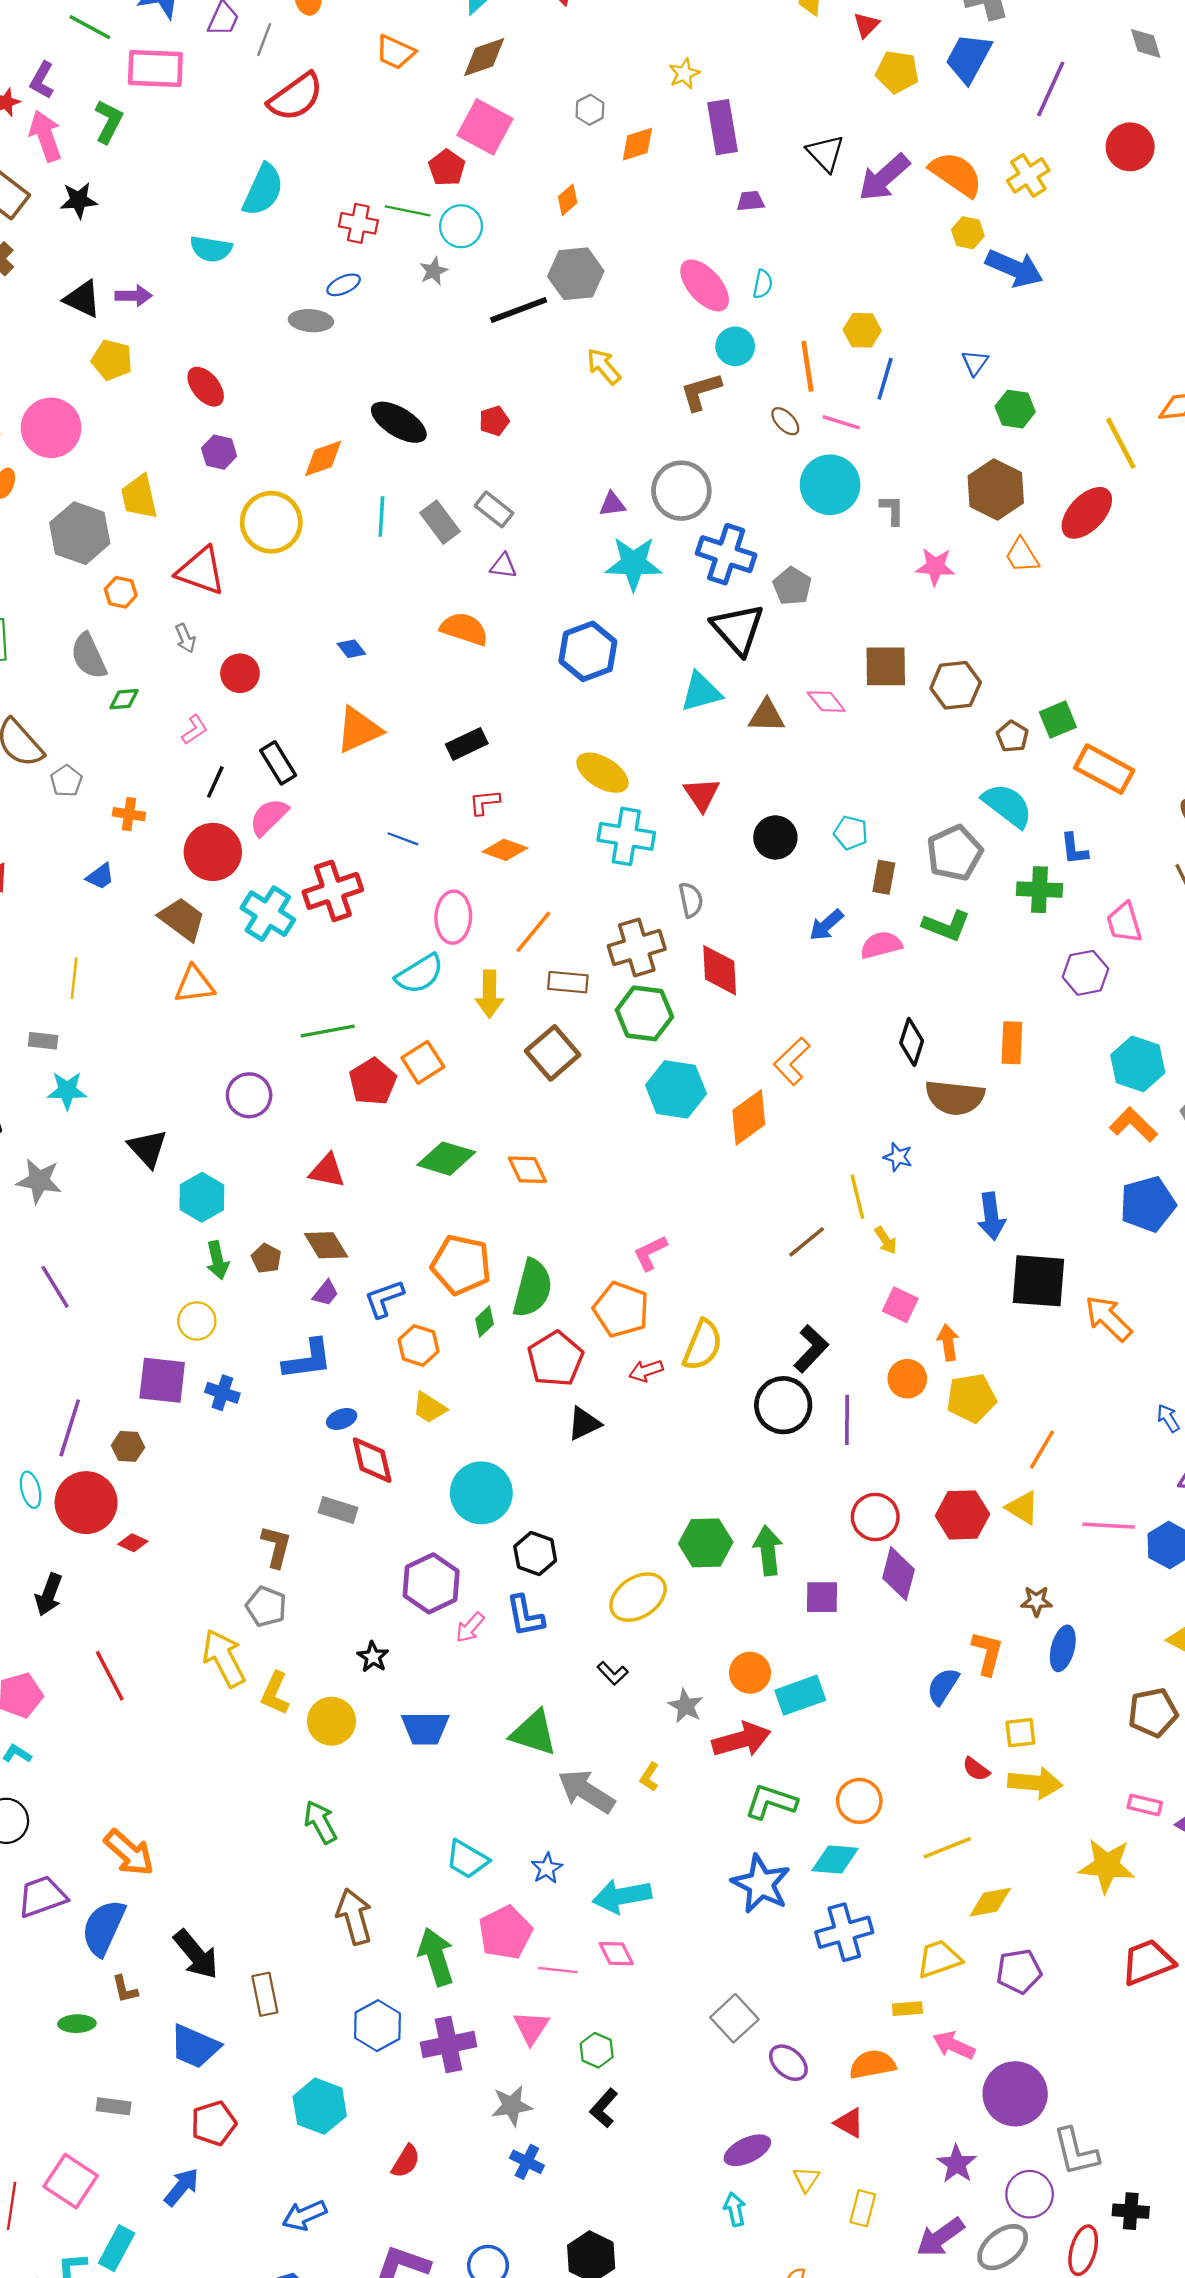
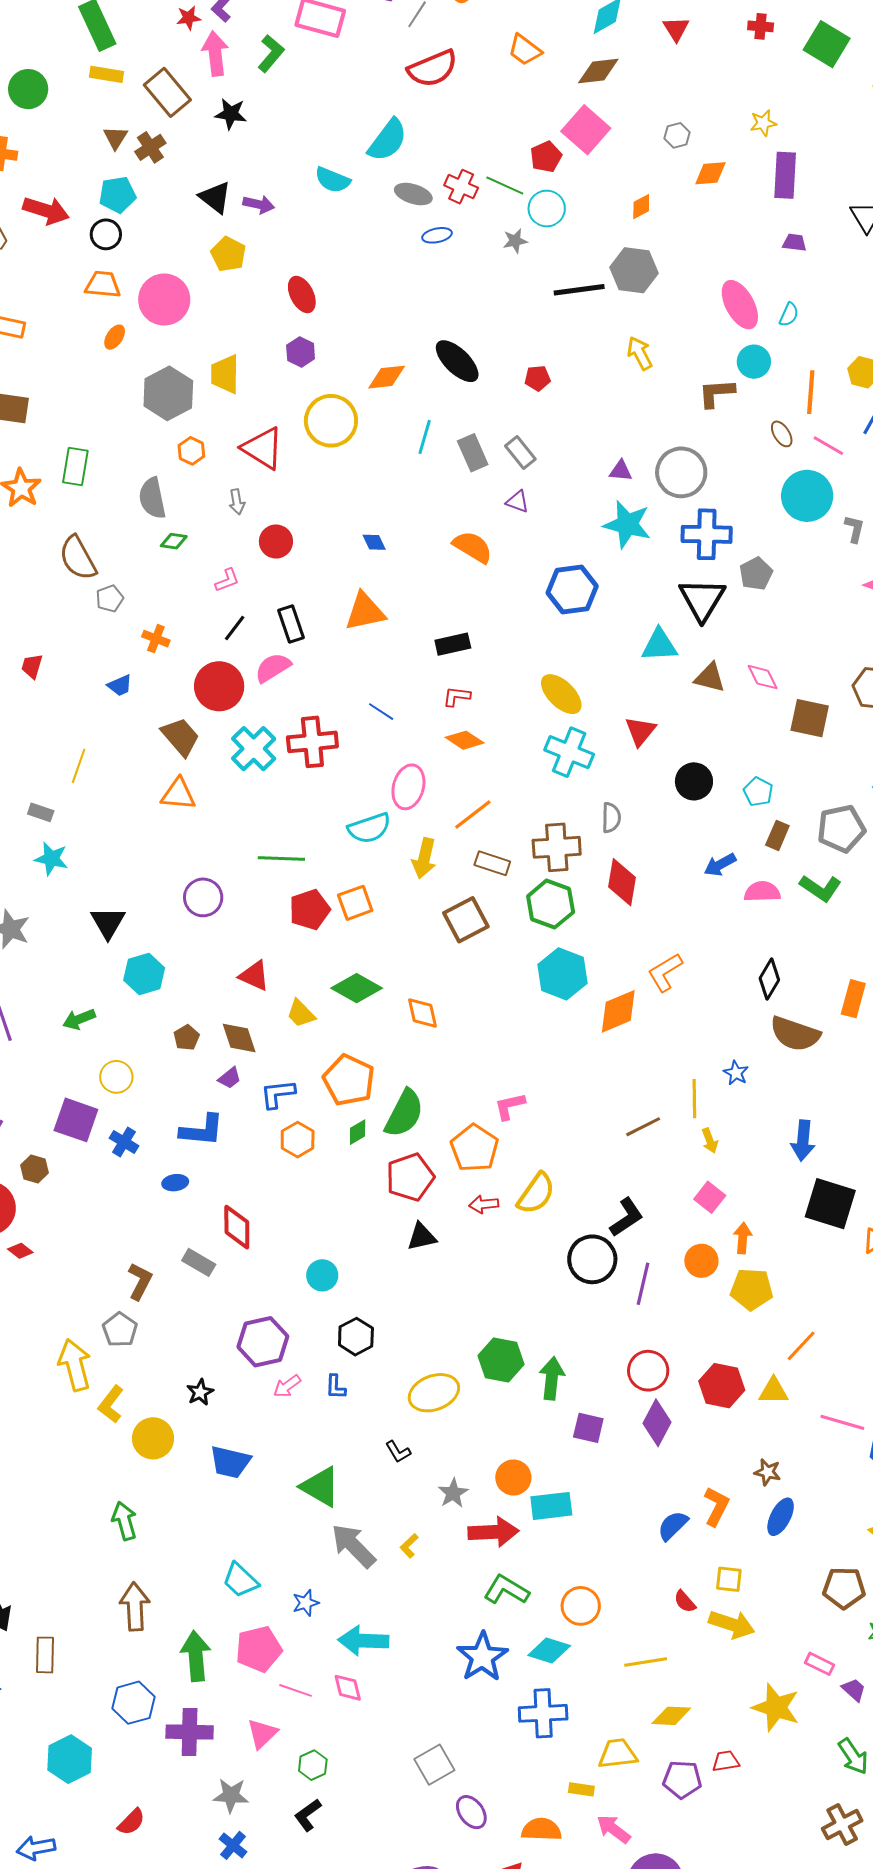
gray ellipse: (311, 321) -> (413, 194), moved
blue cross: (726, 554) -> (707, 534), turned -30
brown square: (886, 666) -> (810, 718), moved
green arrow: (218, 1260) -> (79, 1019), moved, turned 68
yellow trapezoid: (429, 1408) -> (301, 1014), moved
blue ellipse: (342, 1419) -> (175, 1183), moved
cyan circle: (481, 1493) -> (322, 1275), size x0.6
yellow triangle: (1022, 1508) -> (774, 1391), turned -44
blue L-shape: (525, 1616) -> (336, 1387), size x0.7
red trapezoid: (1148, 1962) -> (726, 1761), moved, size x0.6

